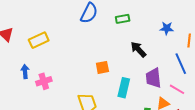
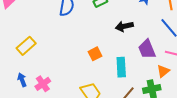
black arrow: (138, 49) -> (124, 26), turned -42

